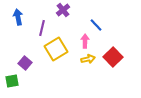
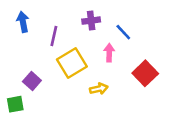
purple cross: (63, 10) -> (91, 21), moved, turned 32
yellow arrow: (88, 59) -> (99, 89), moved

